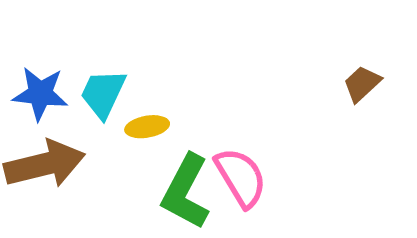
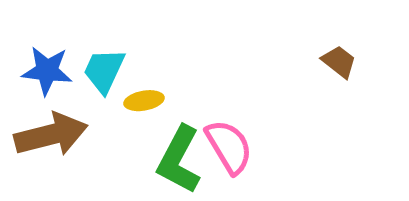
brown trapezoid: (362, 84) -> (339, 62), turned 81

